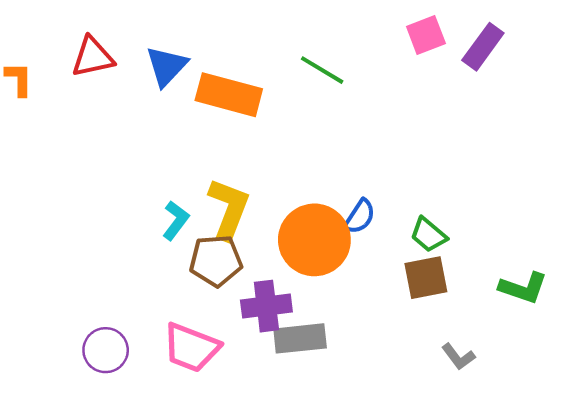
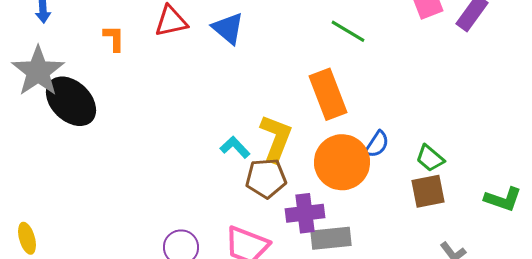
blue triangle: (167, 66) -> (228, 28), turned -33
orange rectangle: (229, 95) -> (328, 94), moved, turned 54
cyan L-shape: (176, 220) -> (235, 147), turned -80

